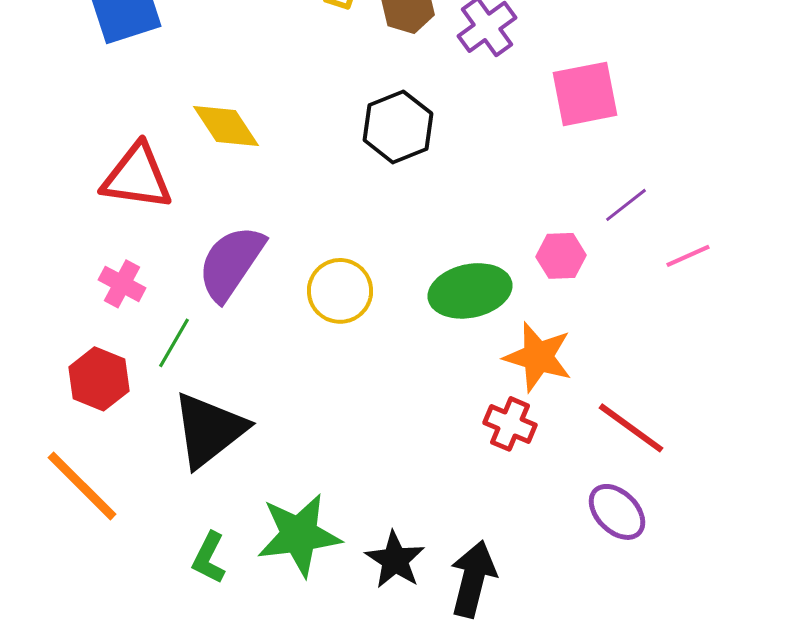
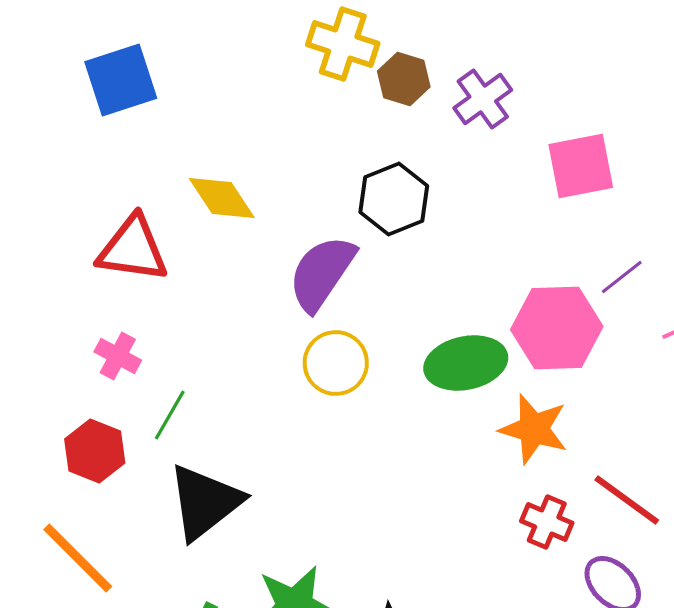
pink hexagon: (561, 256) -> (557, 328), size x1.8
purple semicircle: (231, 263) -> (322, 273), moved
red cross: (510, 424) -> (547, 522), moved

